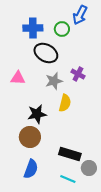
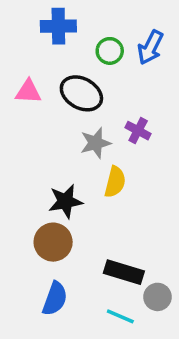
blue arrow: (80, 15) -> (150, 47), moved
blue cross: (33, 28) -> (58, 26), moved
pink triangle: (18, 78) -> (28, 92), moved

